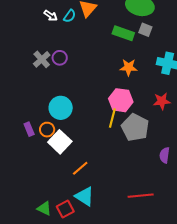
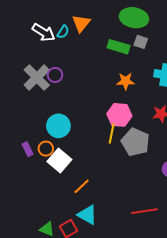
white arrow: (51, 16) -> (44, 32), size x1.6
gray cross: (42, 59) -> (37, 77), size x1.5

